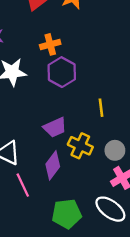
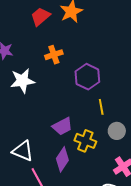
purple hexagon: (62, 72) -> (87, 77), moved
gray circle: (115, 150) -> (117, 131), moved

